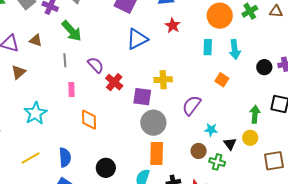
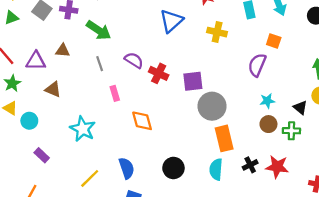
brown triangle: (19, 72) -> (53, 89), turned -42
yellow cross: (163, 80) -> (217, 32), moved, turned 30
purple semicircle: (192, 105) -> (257, 65), moved
cyan star: (211, 130) -> (267, 101), moved

